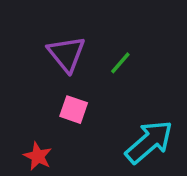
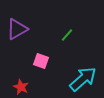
purple triangle: (66, 54) -> (17, 29), moved, turned 40

